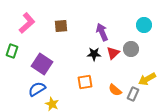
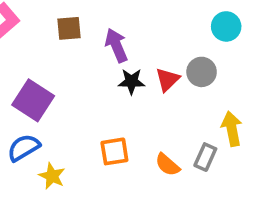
purple arrow: (102, 32) -> (116, 45), moved
yellow arrow: (147, 79) -> (232, 129), turned 108
orange square: (85, 82) -> (114, 151), moved
orange semicircle: (115, 90) -> (167, 165), moved

